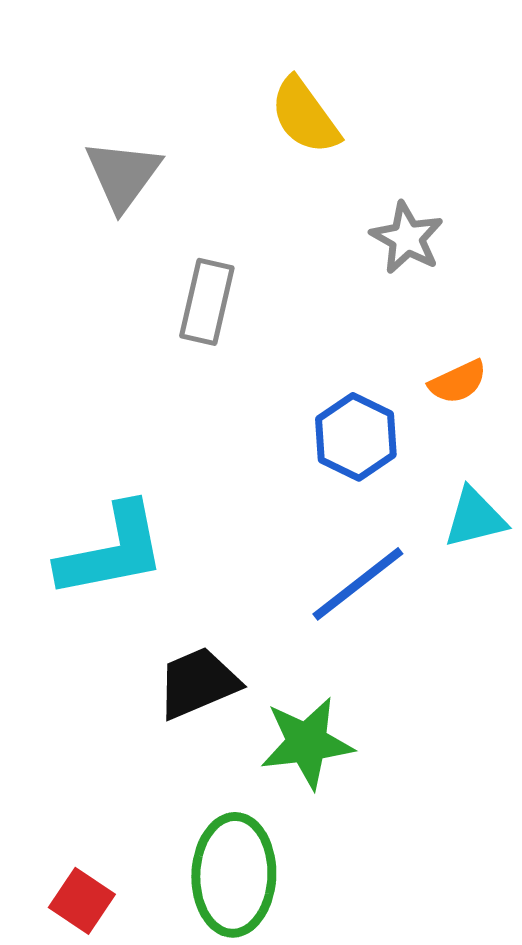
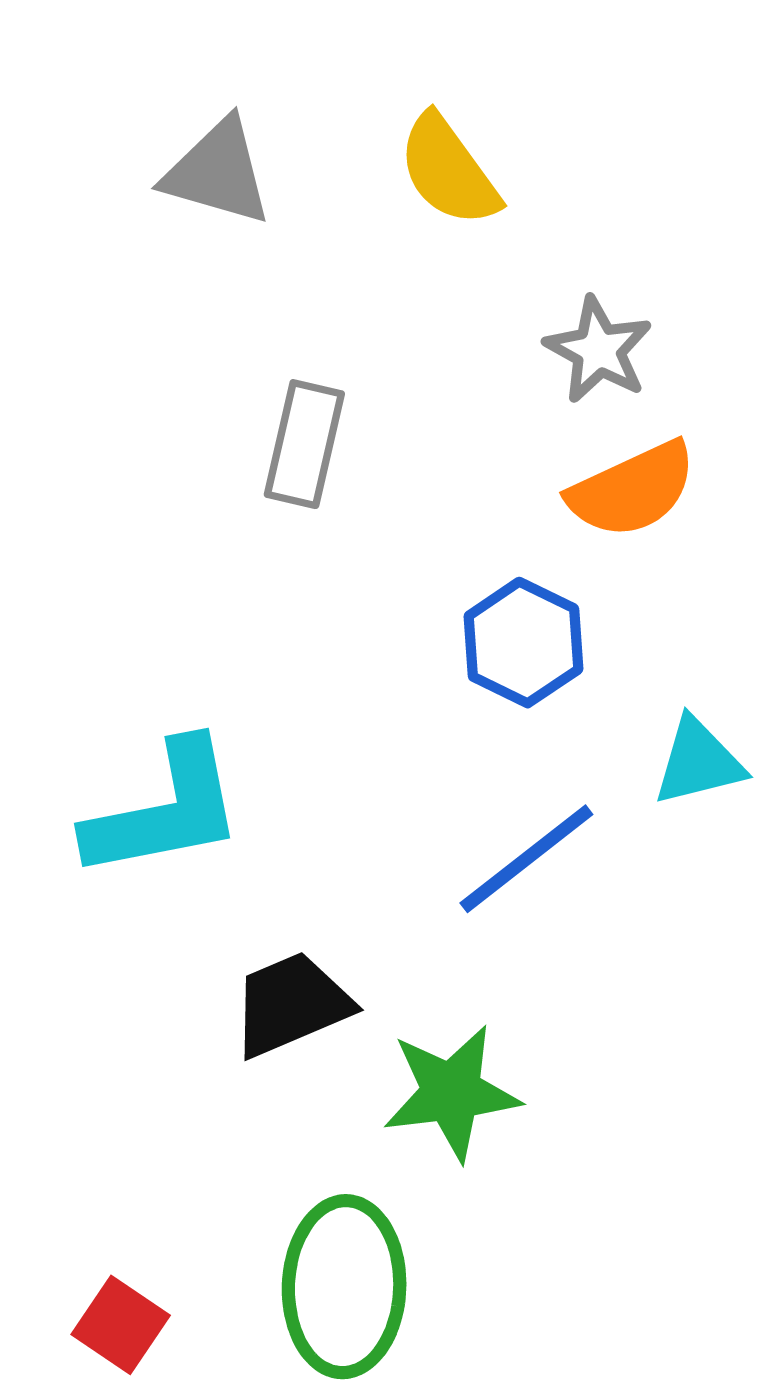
gray triangle: (123, 175) -> (218, 172), moved, turned -50
orange semicircle: (458, 382) -> (632, 490), moved, size x1.5

